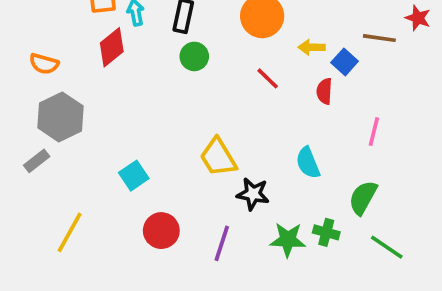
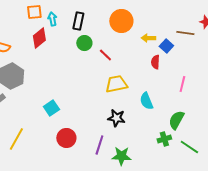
red line: (268, 78) -> (105, 55), moved
yellow trapezoid: (218, 157) -> (116, 84), moved, turned 110
green cross: (326, 232) -> (164, 139), moved, turned -32
green star: (288, 240) -> (121, 156), moved

